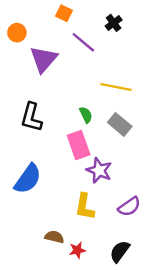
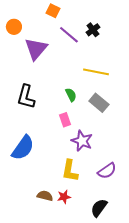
black cross: (114, 23) -> (93, 30), moved
pink rectangle: (79, 145) -> (65, 120), size x0.6
red star: (77, 250) -> (64, 197), moved

